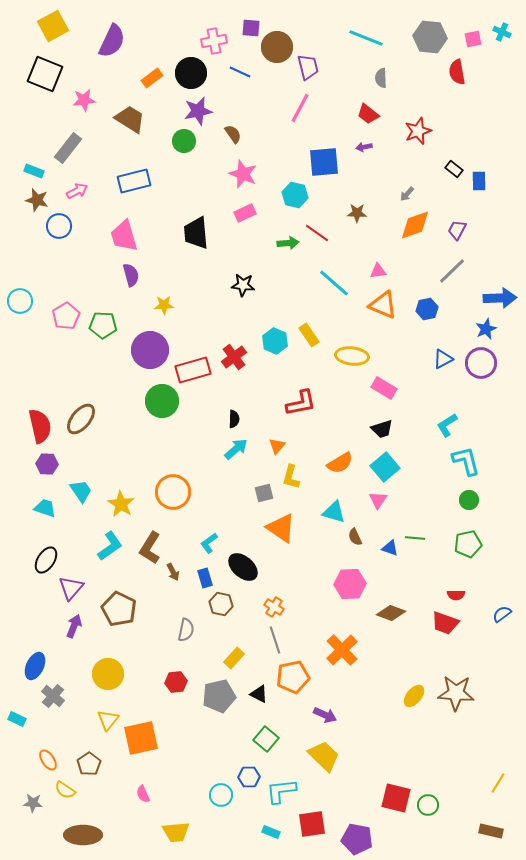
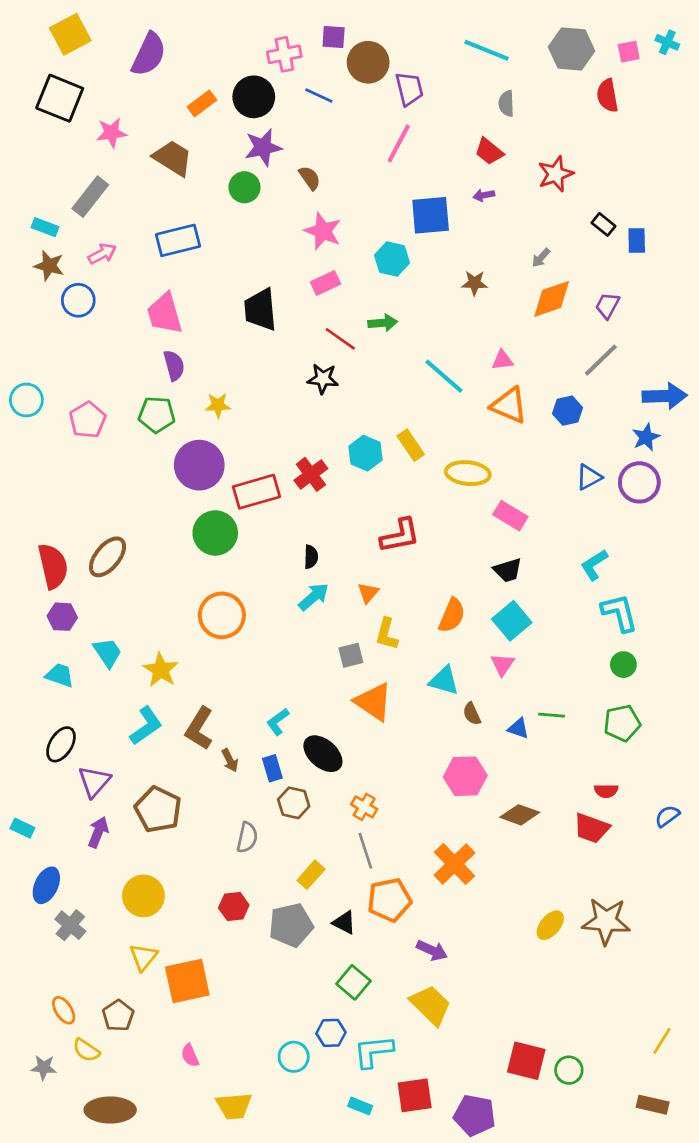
red line: (317, 233) -> (340, 339), moved
green pentagon: (103, 325) -> (157, 415), moved
orange semicircle: (340, 463) -> (452, 615), turned -36
orange circle: (173, 492) -> (222, 615), moved
cyan rectangle: (17, 719) -> (22, 828), moved

